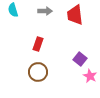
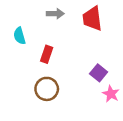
cyan semicircle: (13, 10) -> (20, 36), moved

